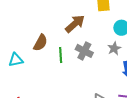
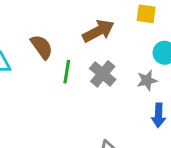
brown semicircle: (40, 43) -> (42, 47), turned -78

